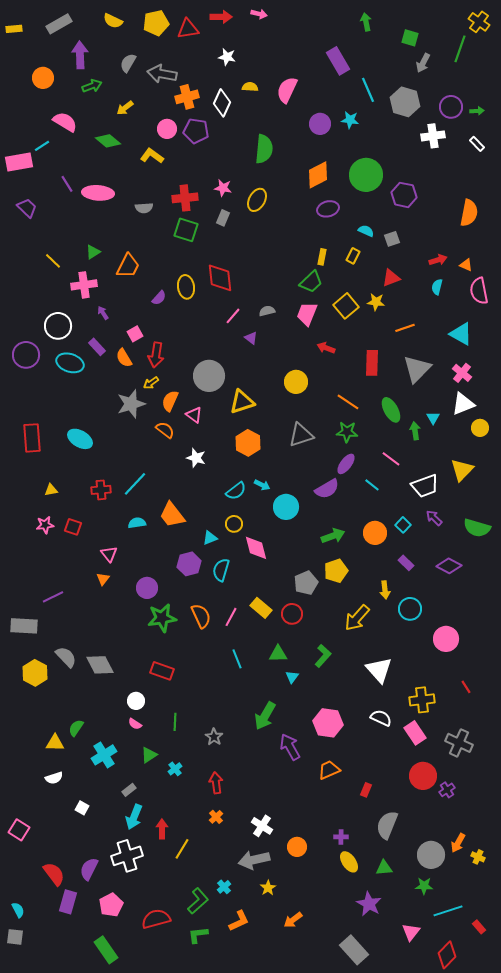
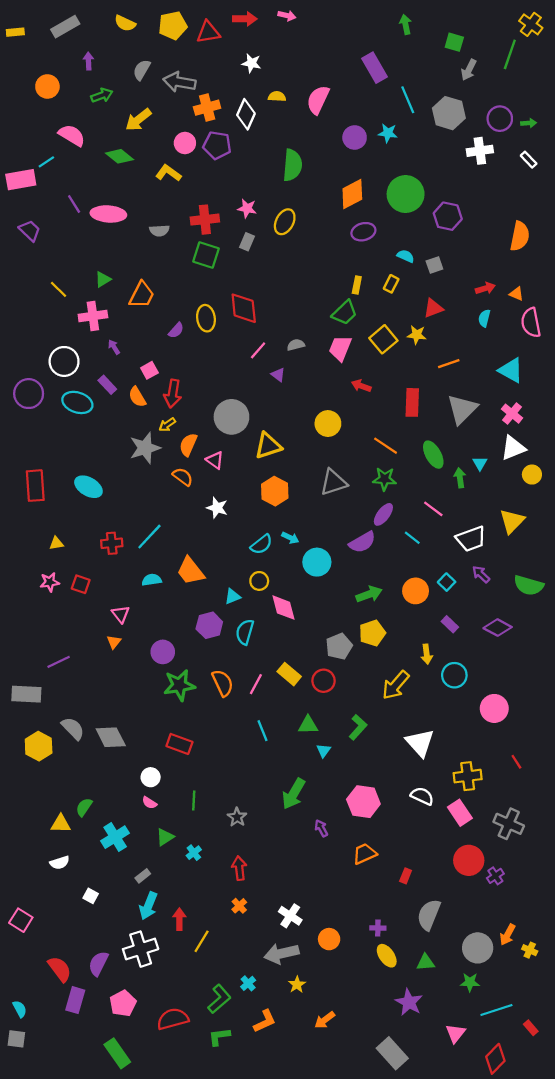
purple arrow: (80, 55) -> (88, 61), size x0.6
yellow arrow: (125, 108) -> (138, 120), size x1.4
purple arrow: (290, 747) -> (321, 828), size x0.6

